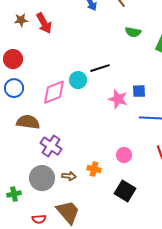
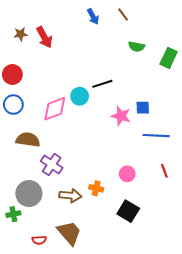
brown arrow: (69, 176) -> (70, 196), size x1.5
gray circle: (42, 178) -> (29, 193), moved

